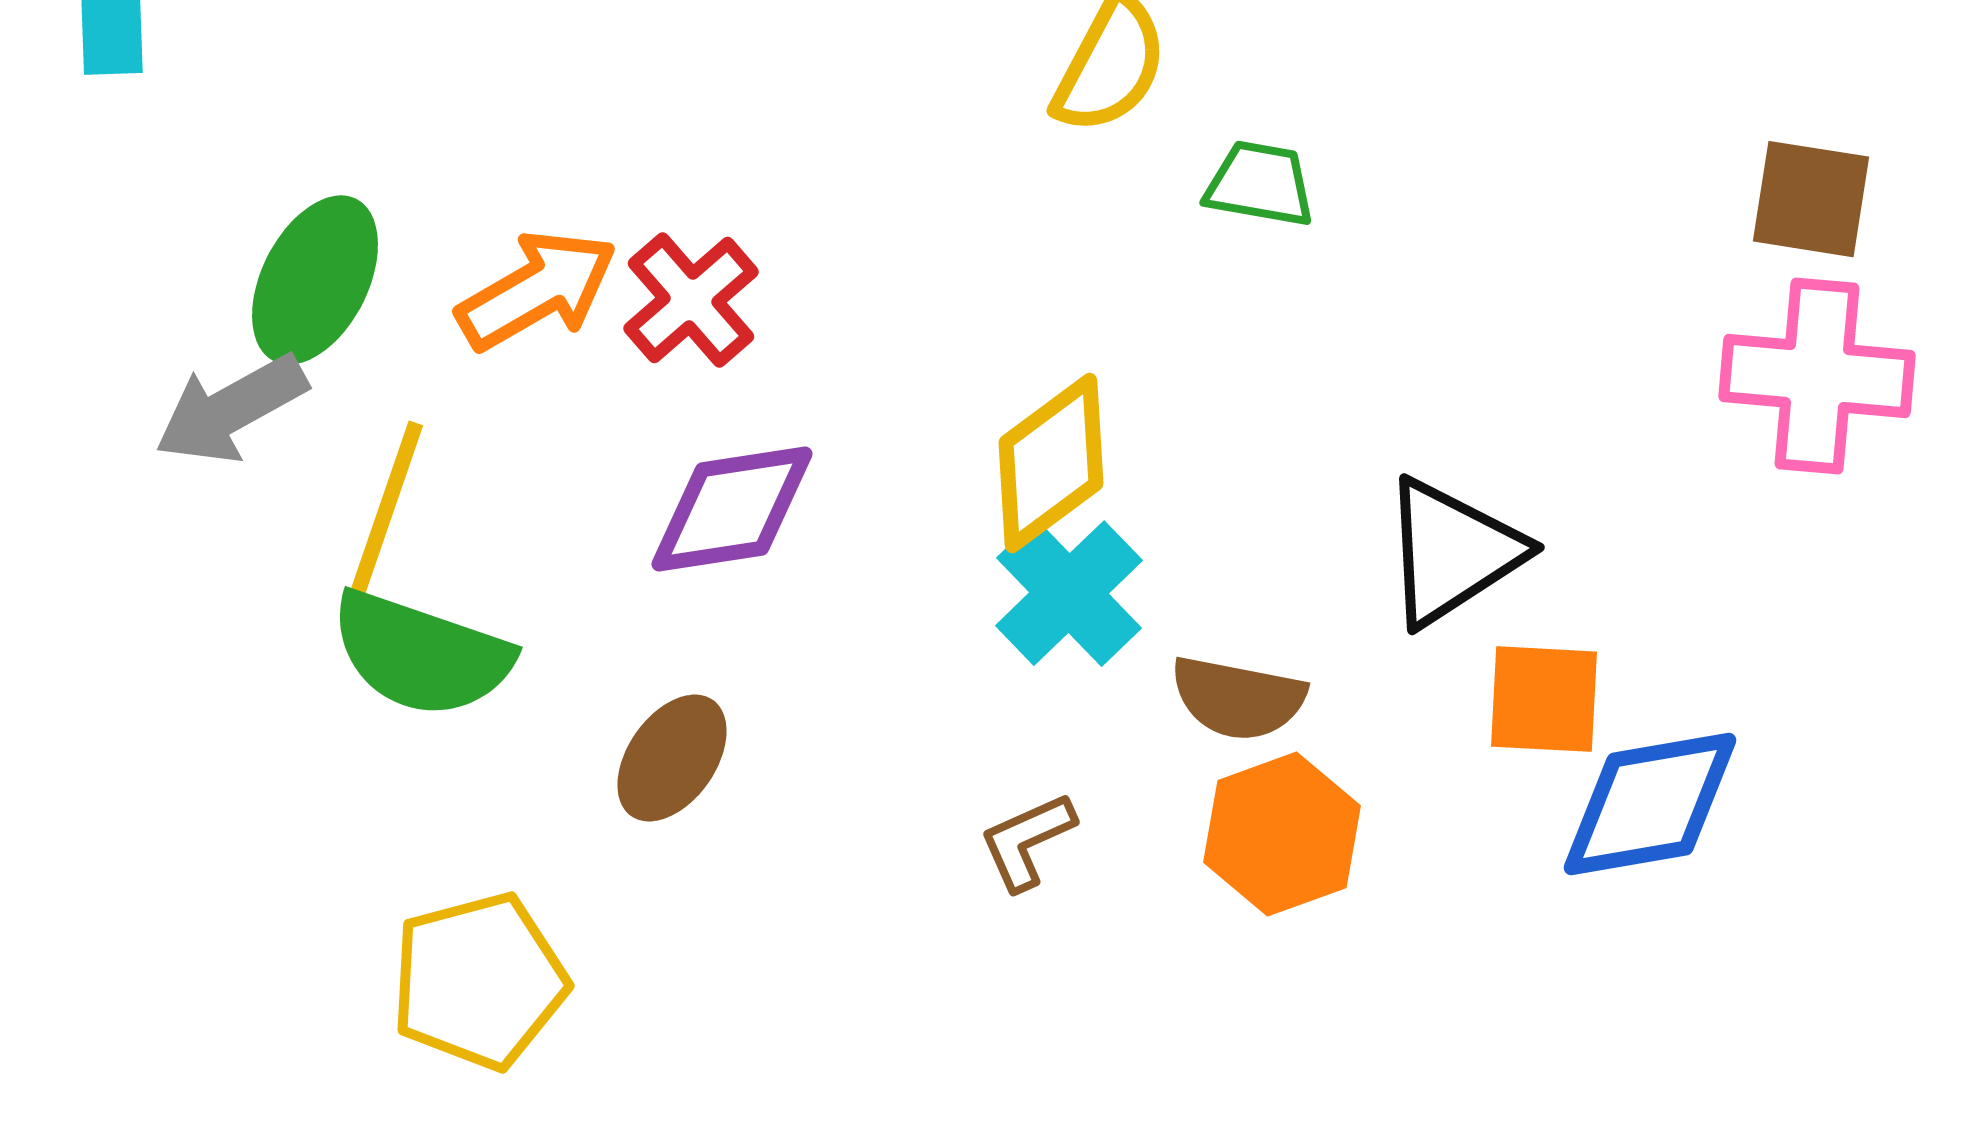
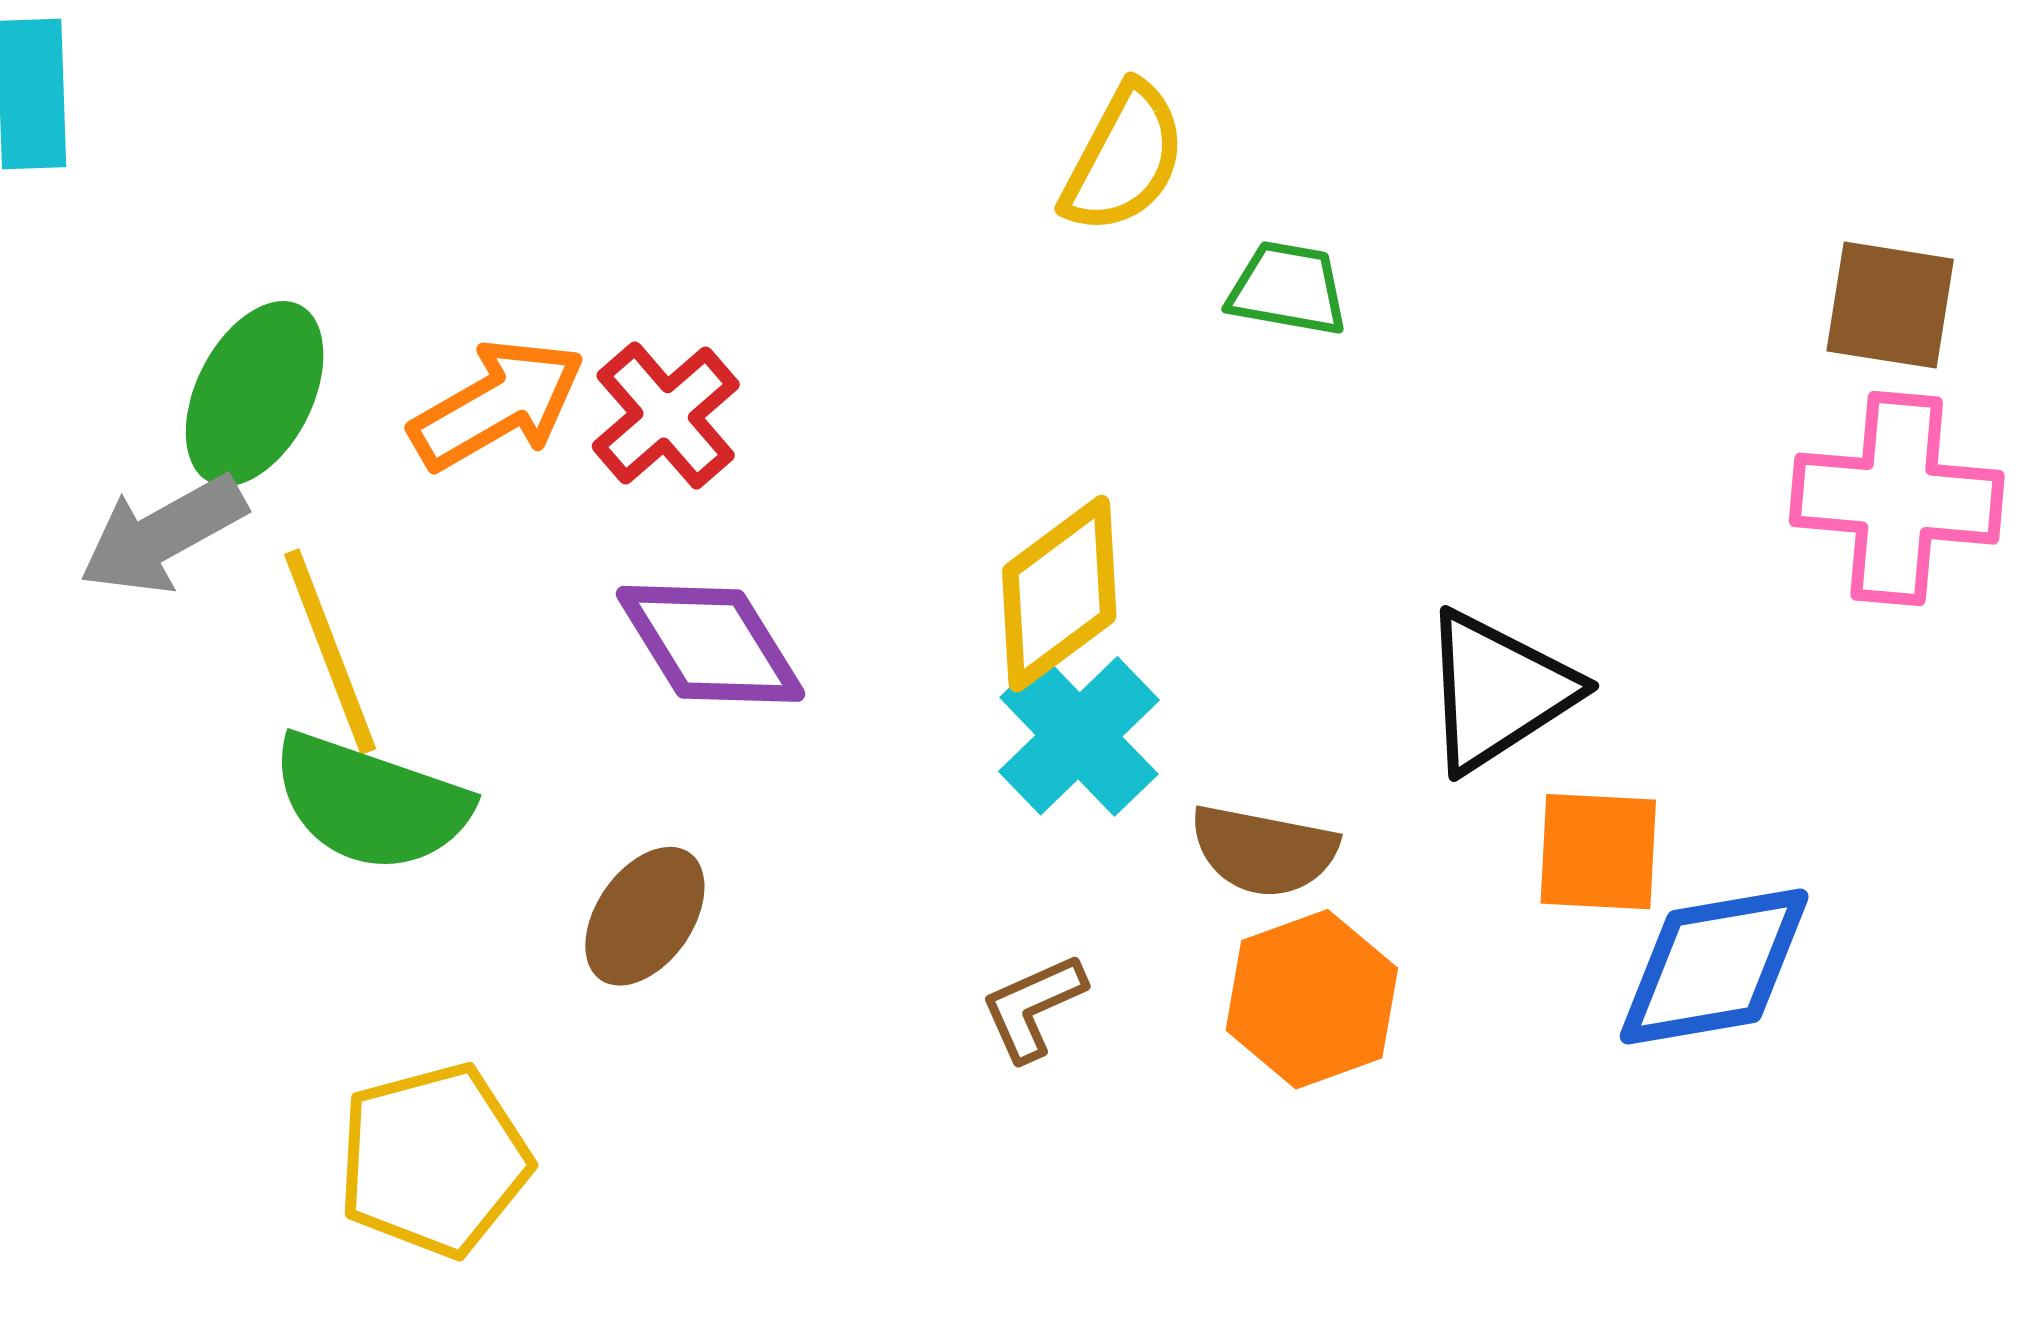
purple diamond: (732, 509) -> (710, 644), turned 67
yellow line: (384, 516) -> (330, 652), turned -40

